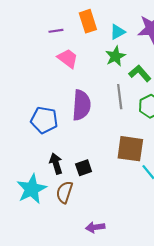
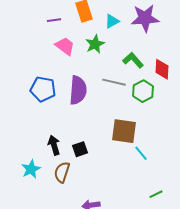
green star: (115, 56) -> (95, 44), moved
gray line: (120, 97) -> (114, 82), turned -70
blue pentagon: (44, 120) -> (43, 89), moved
cyan star: (32, 189) -> (31, 169), size x0.7

